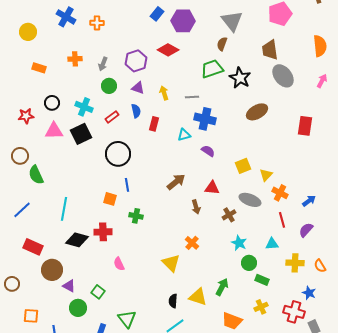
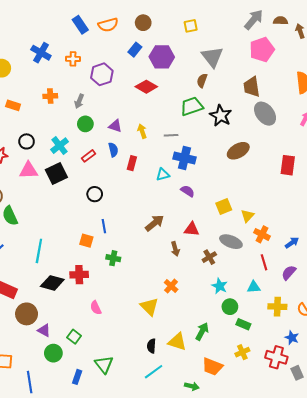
purple hexagon: (136, 61) -> (102, 74), moved
cyan cross: (84, 107) -> (60, 146), turned 30
black circle: (118, 154) -> (95, 194), size x0.6

